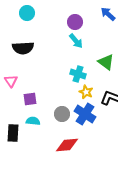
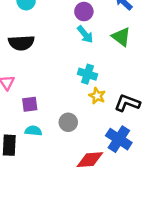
green triangle: (106, 62) -> (121, 37), moved
blue cross: (85, 114) -> (119, 139), moved
red diamond: (67, 145) -> (90, 160), moved

